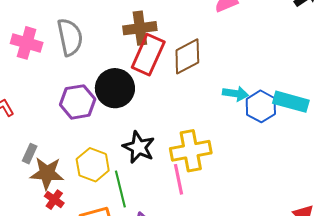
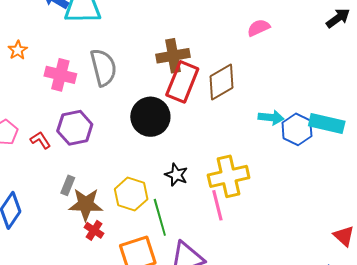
purple hexagon: (78, 102) -> (75, 128), moved
black star: (139, 147) -> (176, 175), size x0.7

